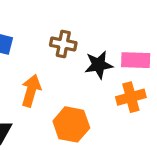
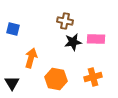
brown cross: (63, 44) -> (65, 21), moved
orange cross: (131, 97) -> (93, 77), moved

